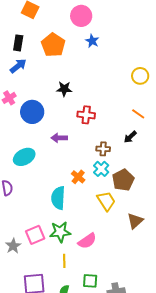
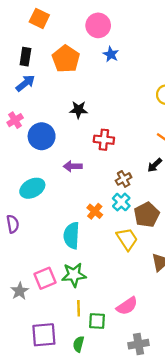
brown cross: (103, 149) -> (124, 179), turned -32
pink semicircle: (87, 241) -> (127, 306), moved
green square: (90, 281) -> (97, 321), moved

